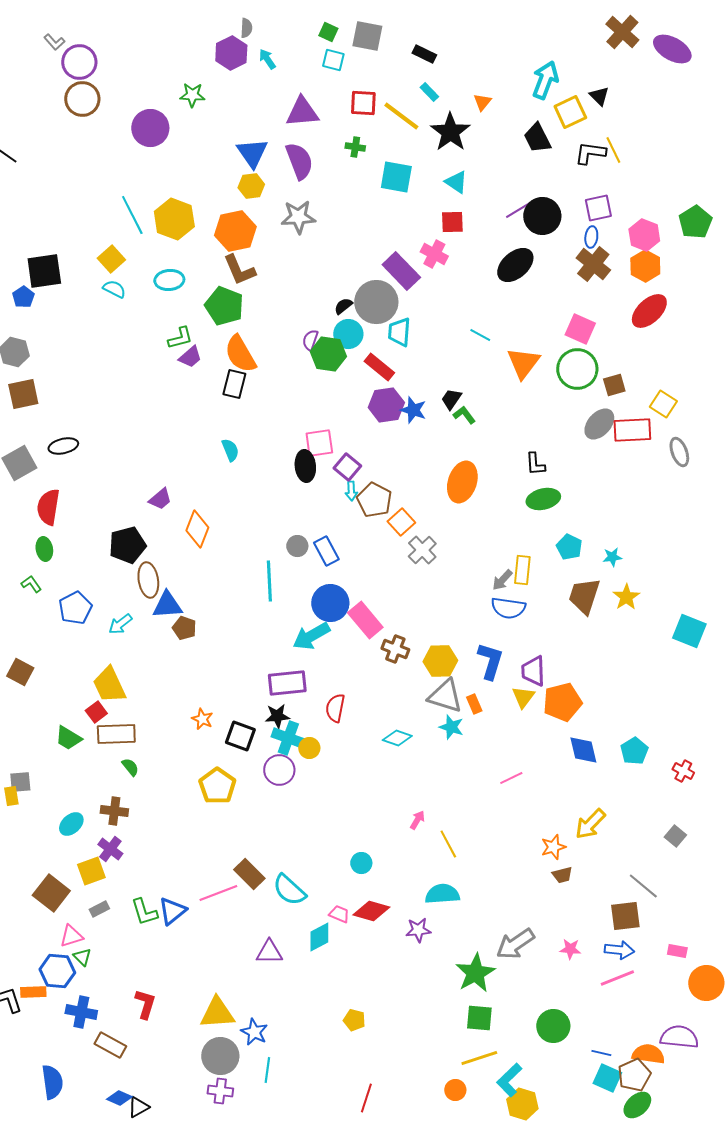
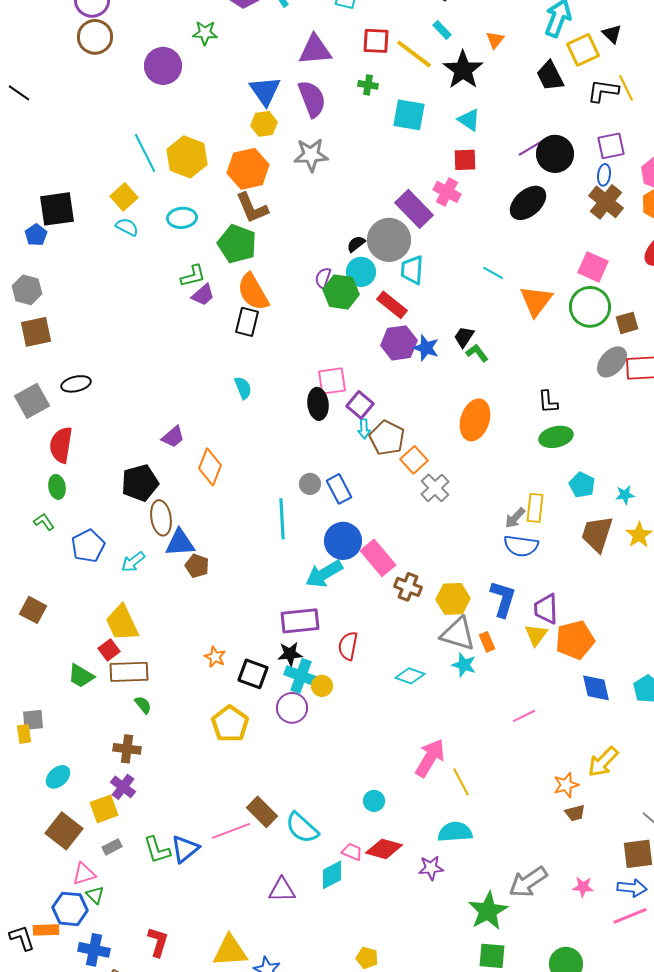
pink arrow: (417, 820) -> (430, 758), size x2.0
cyan ellipse: (71, 824) -> (58, 777), moved

